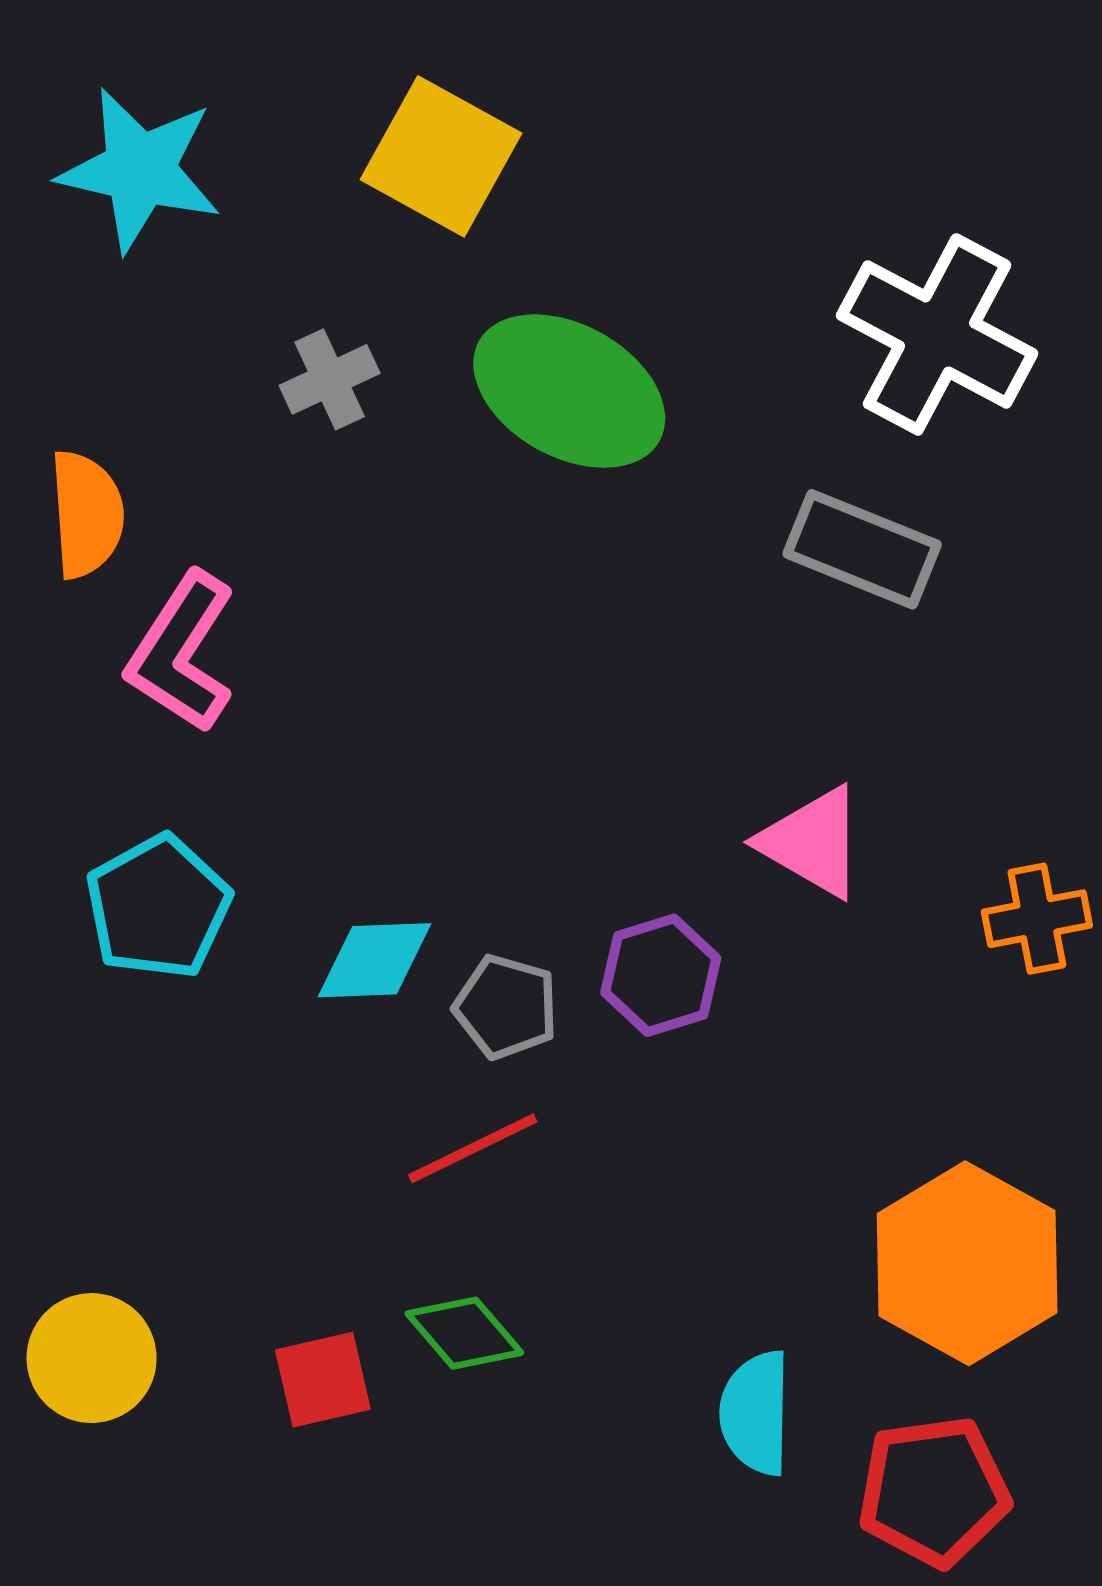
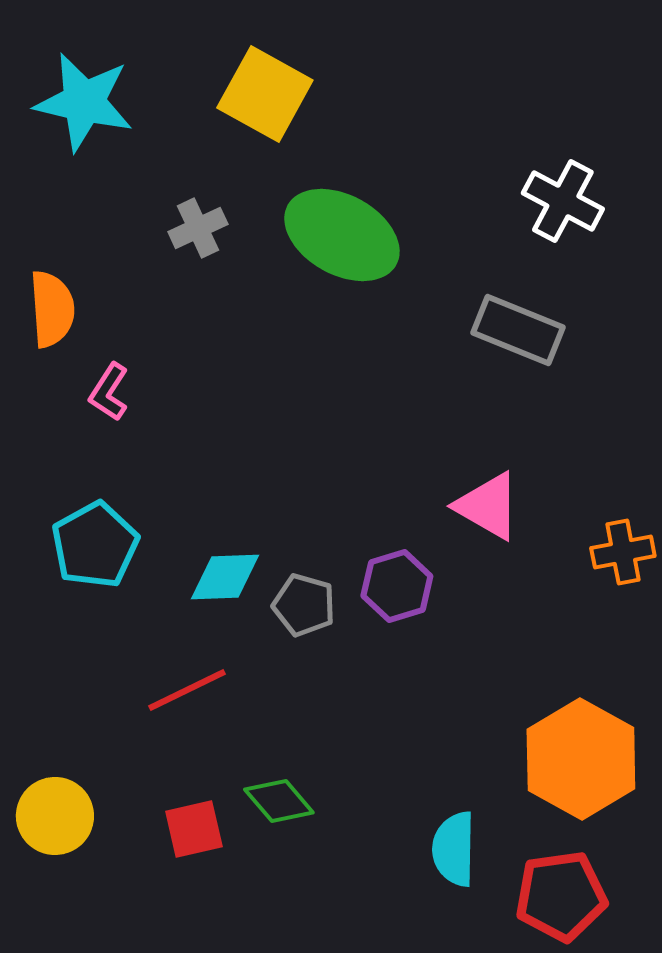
white cross: (937, 334) -> (563, 201), size x0.7
pink L-shape: (181, 652) -> (109, 392), size x0.6
red line: (473, 1148) -> (187, 690), moved

